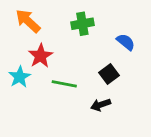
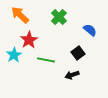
green cross: (82, 24) -> (59, 17), turned -35

